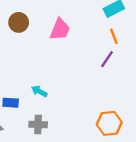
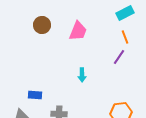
cyan arrow: (39, 91) -> (82, 75), moved, turned -120

